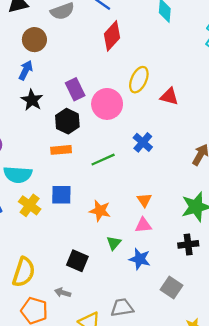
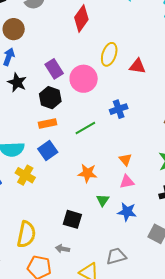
blue cross: (143, 142) -> (119, 109), turned 36
blue square: (61, 195) -> (48, 151), moved, turned -30

